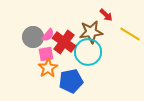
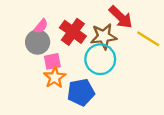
red arrow: (106, 15) -> (121, 17), size x1.6
pink semicircle: (48, 35) -> (41, 26), moved
red cross: (64, 42) -> (73, 32), moved

